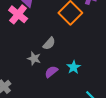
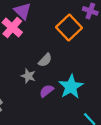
cyan star: (74, 67) -> (71, 87), size x1.6

